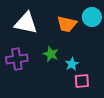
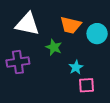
cyan circle: (92, 17) -> (97, 34), moved
green star: (51, 54) -> (54, 47), moved

